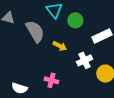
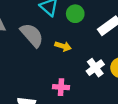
white cross: (85, 60) -> (95, 68), moved

